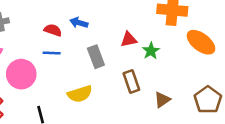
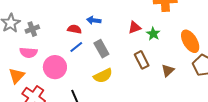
orange ellipse: (201, 42) -> (190, 41), moved, turned 30
blue line: (52, 53) -> (76, 47), turned -32
gray rectangle: (96, 57) -> (101, 49), moved

